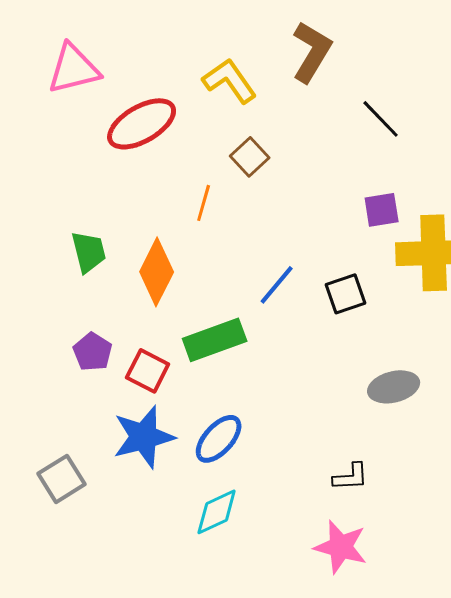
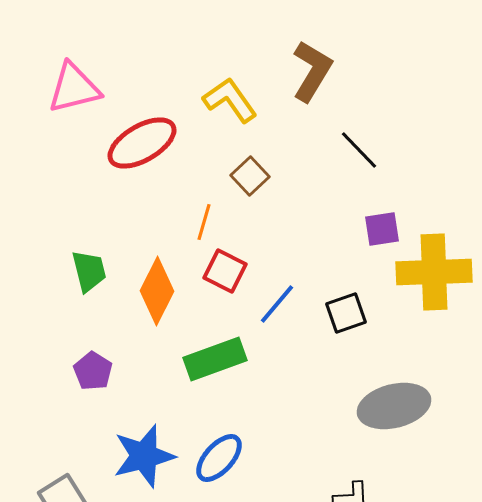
black line: (381, 119) -> (359, 150), moved
red square: (148, 371) -> (225, 271), moved
gray ellipse: (394, 387) -> (394, 406), size x1.4

